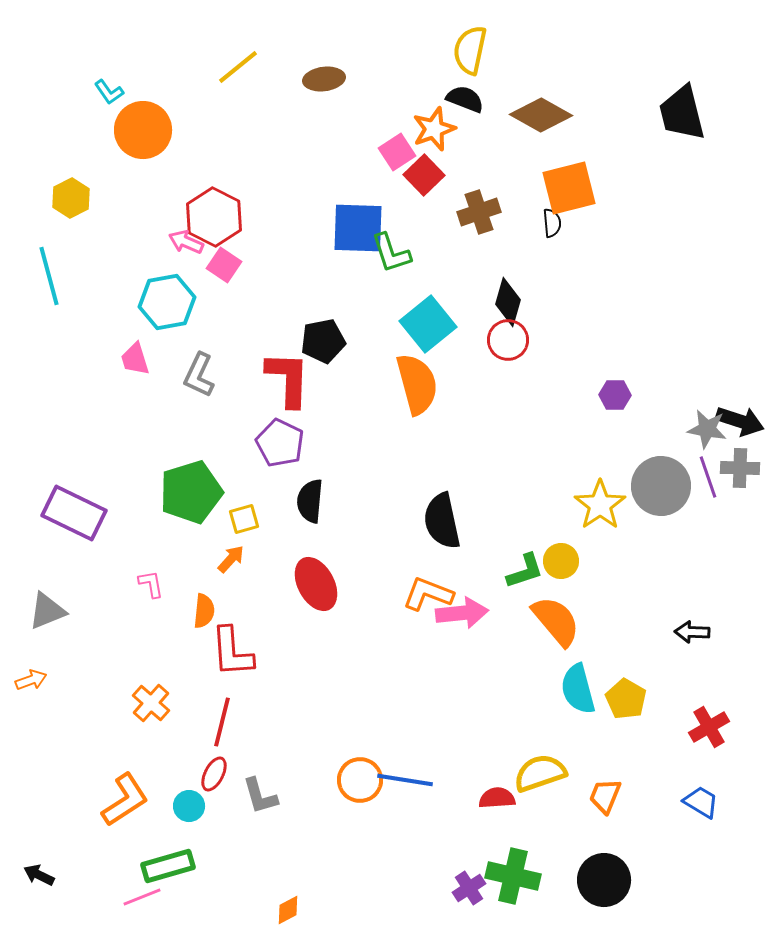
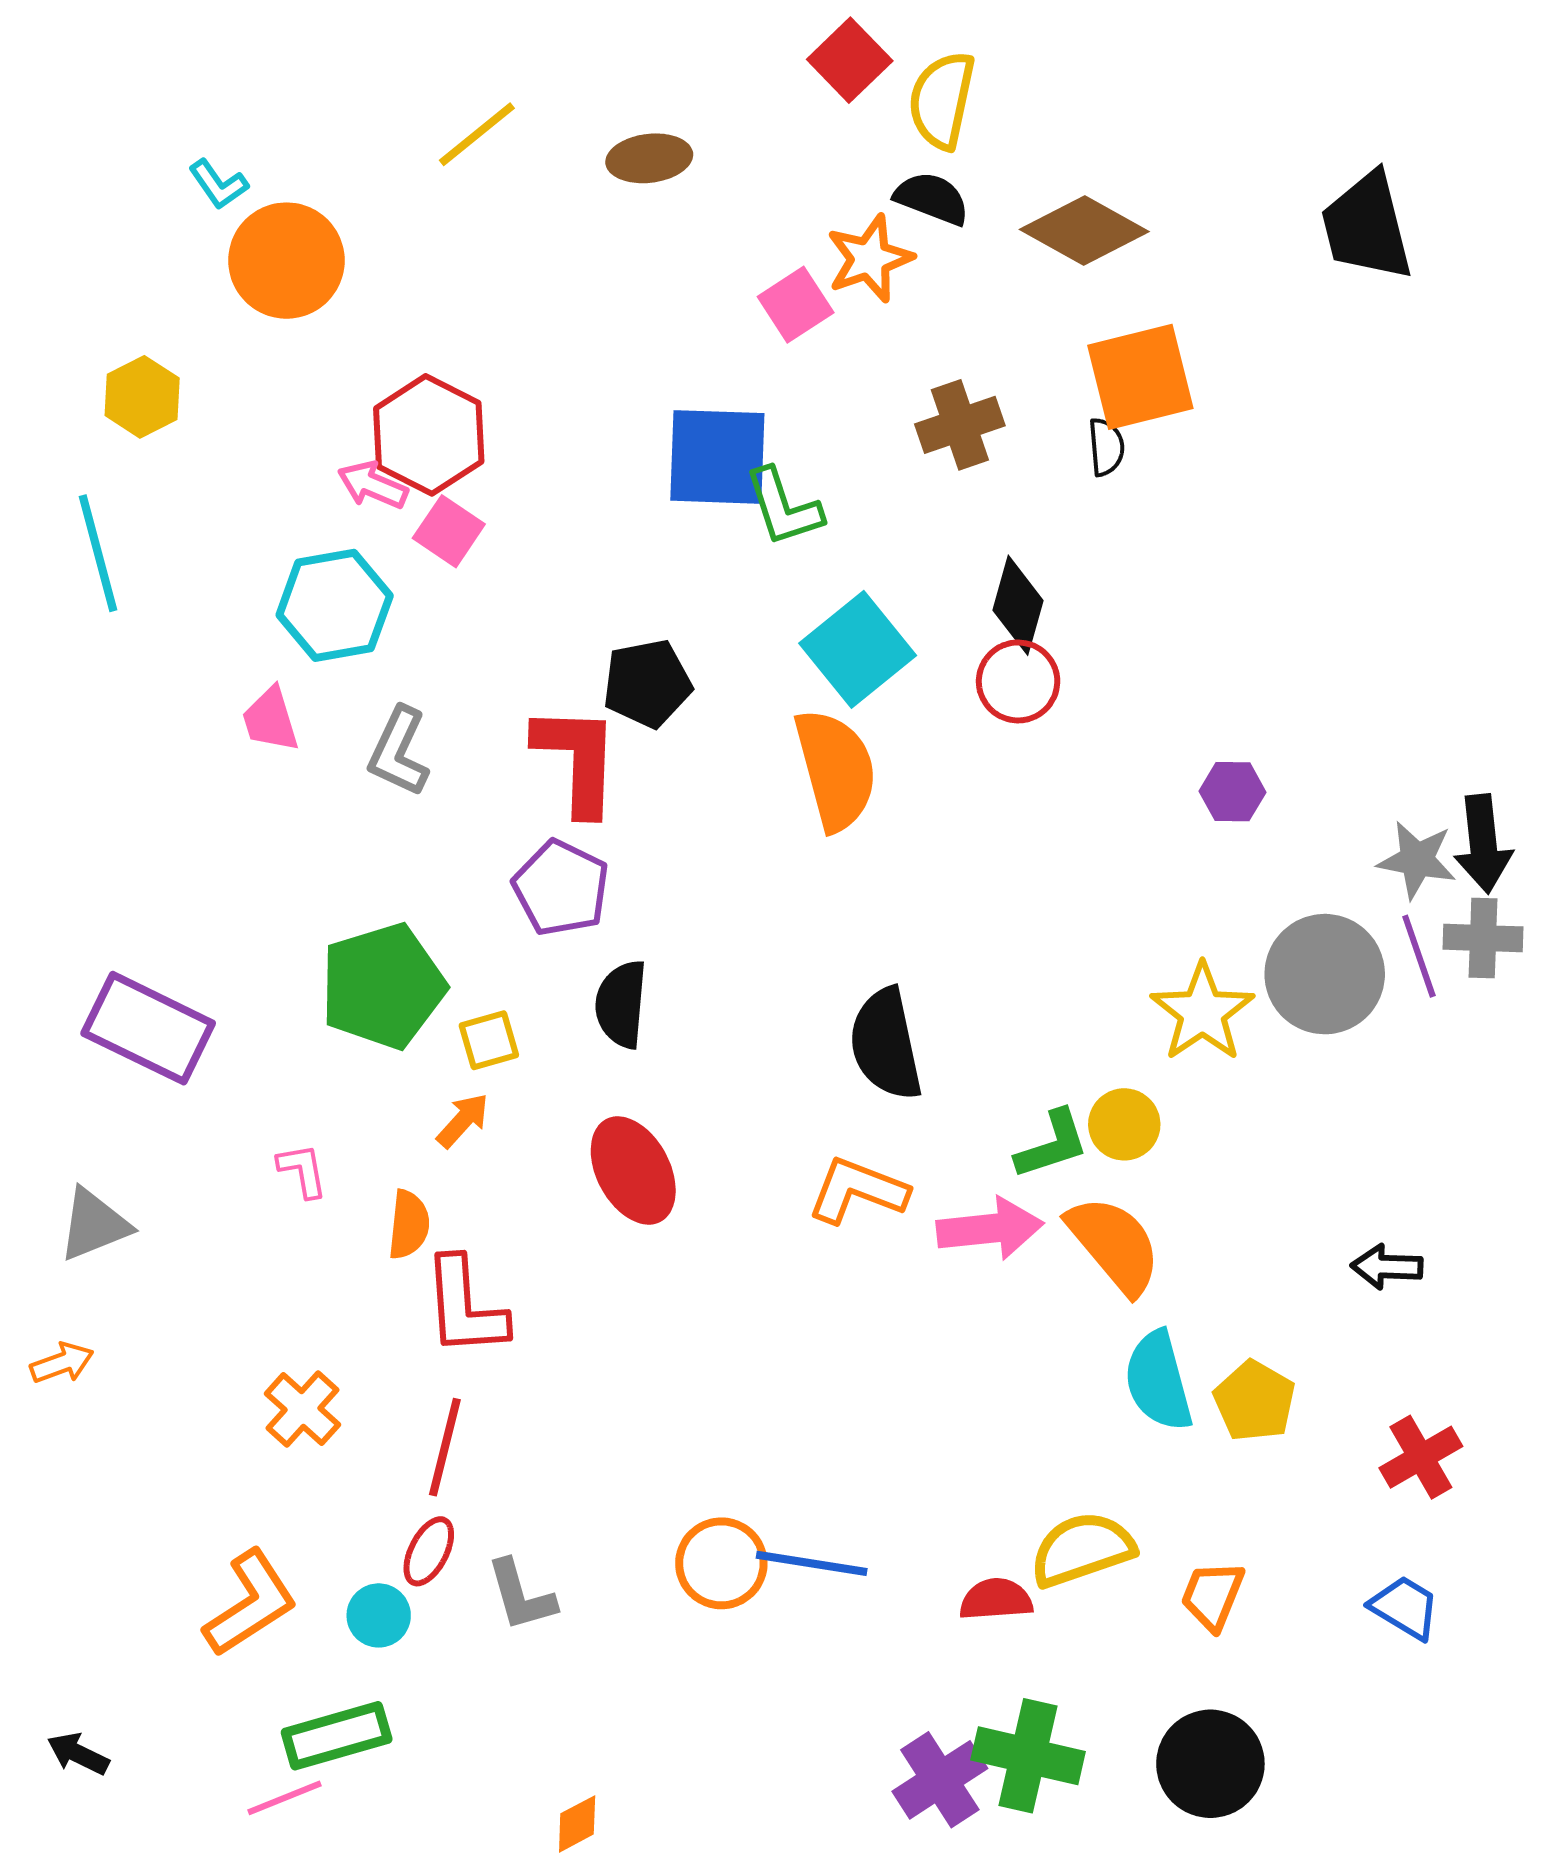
red square: (424, 175) -> (850, 60), moved
black arrow: (740, 421) -> (1483, 844), turned 66
pink arrow: (462, 613) -> (990, 1229), moved
purple cross: (469, 888) -> (940, 1780), size x1.4

